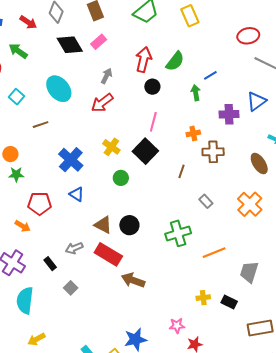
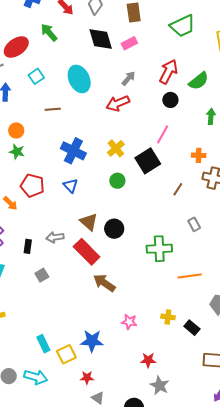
blue cross: (71, 160) -> (73, 151), turned -30
black rectangle: (50, 264) -> (28, 246), turned 32
pink star: (177, 326) -> (129, 322), moved

